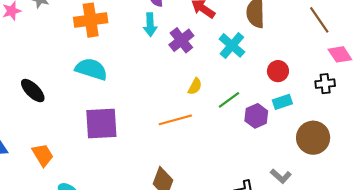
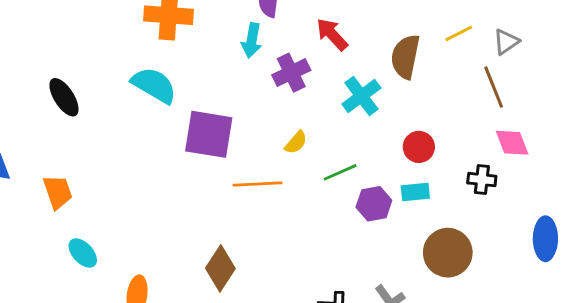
purple square: (101, 123) -> (209, 134), moved

